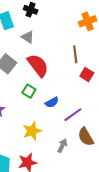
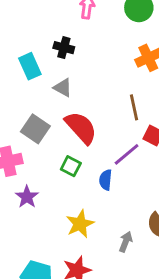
blue semicircle: (52, 102) -> (106, 180), turned 128
purple line: (73, 115) -> (127, 154), moved

